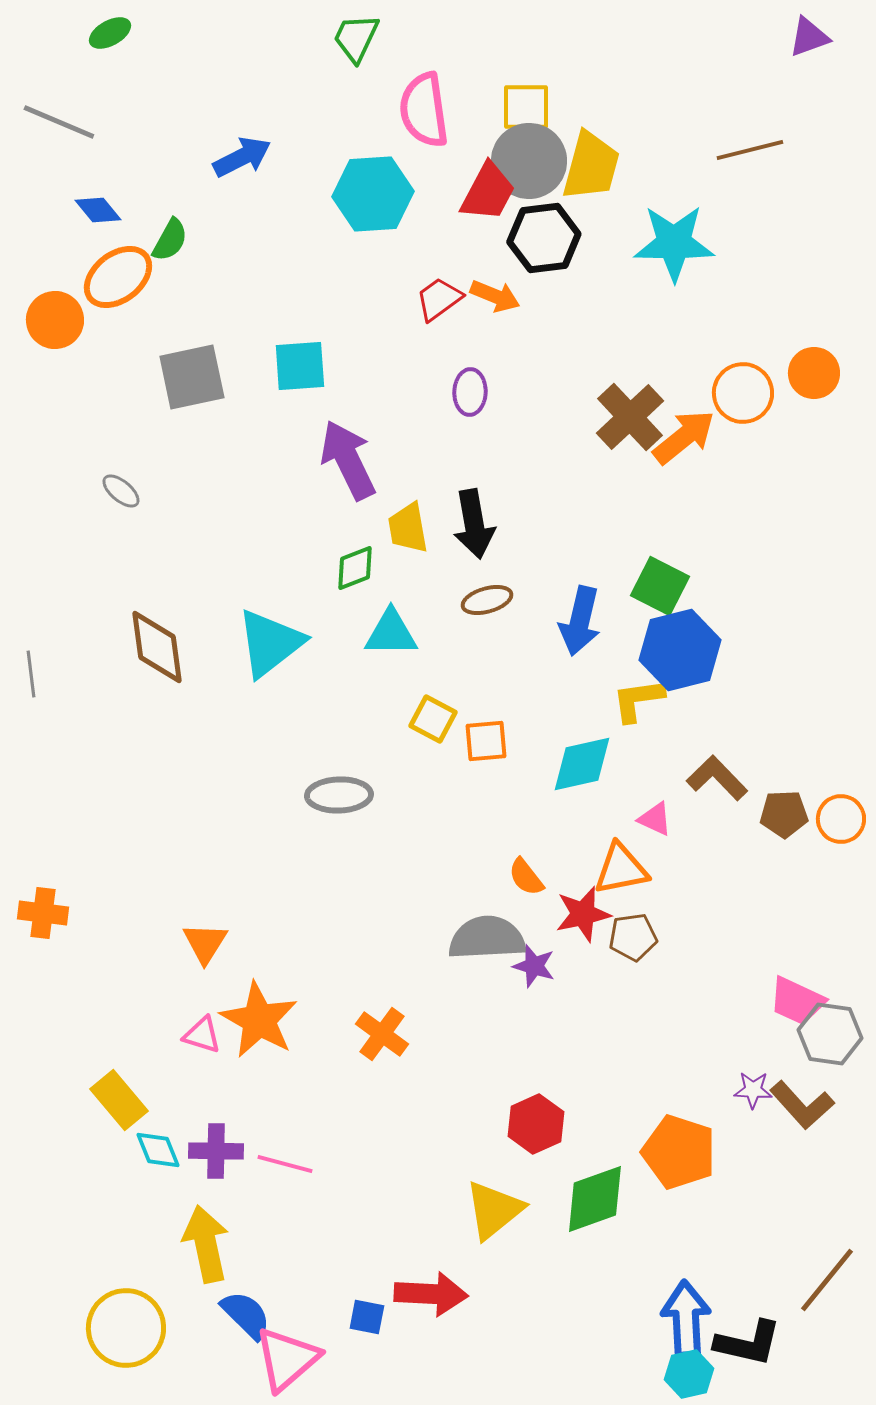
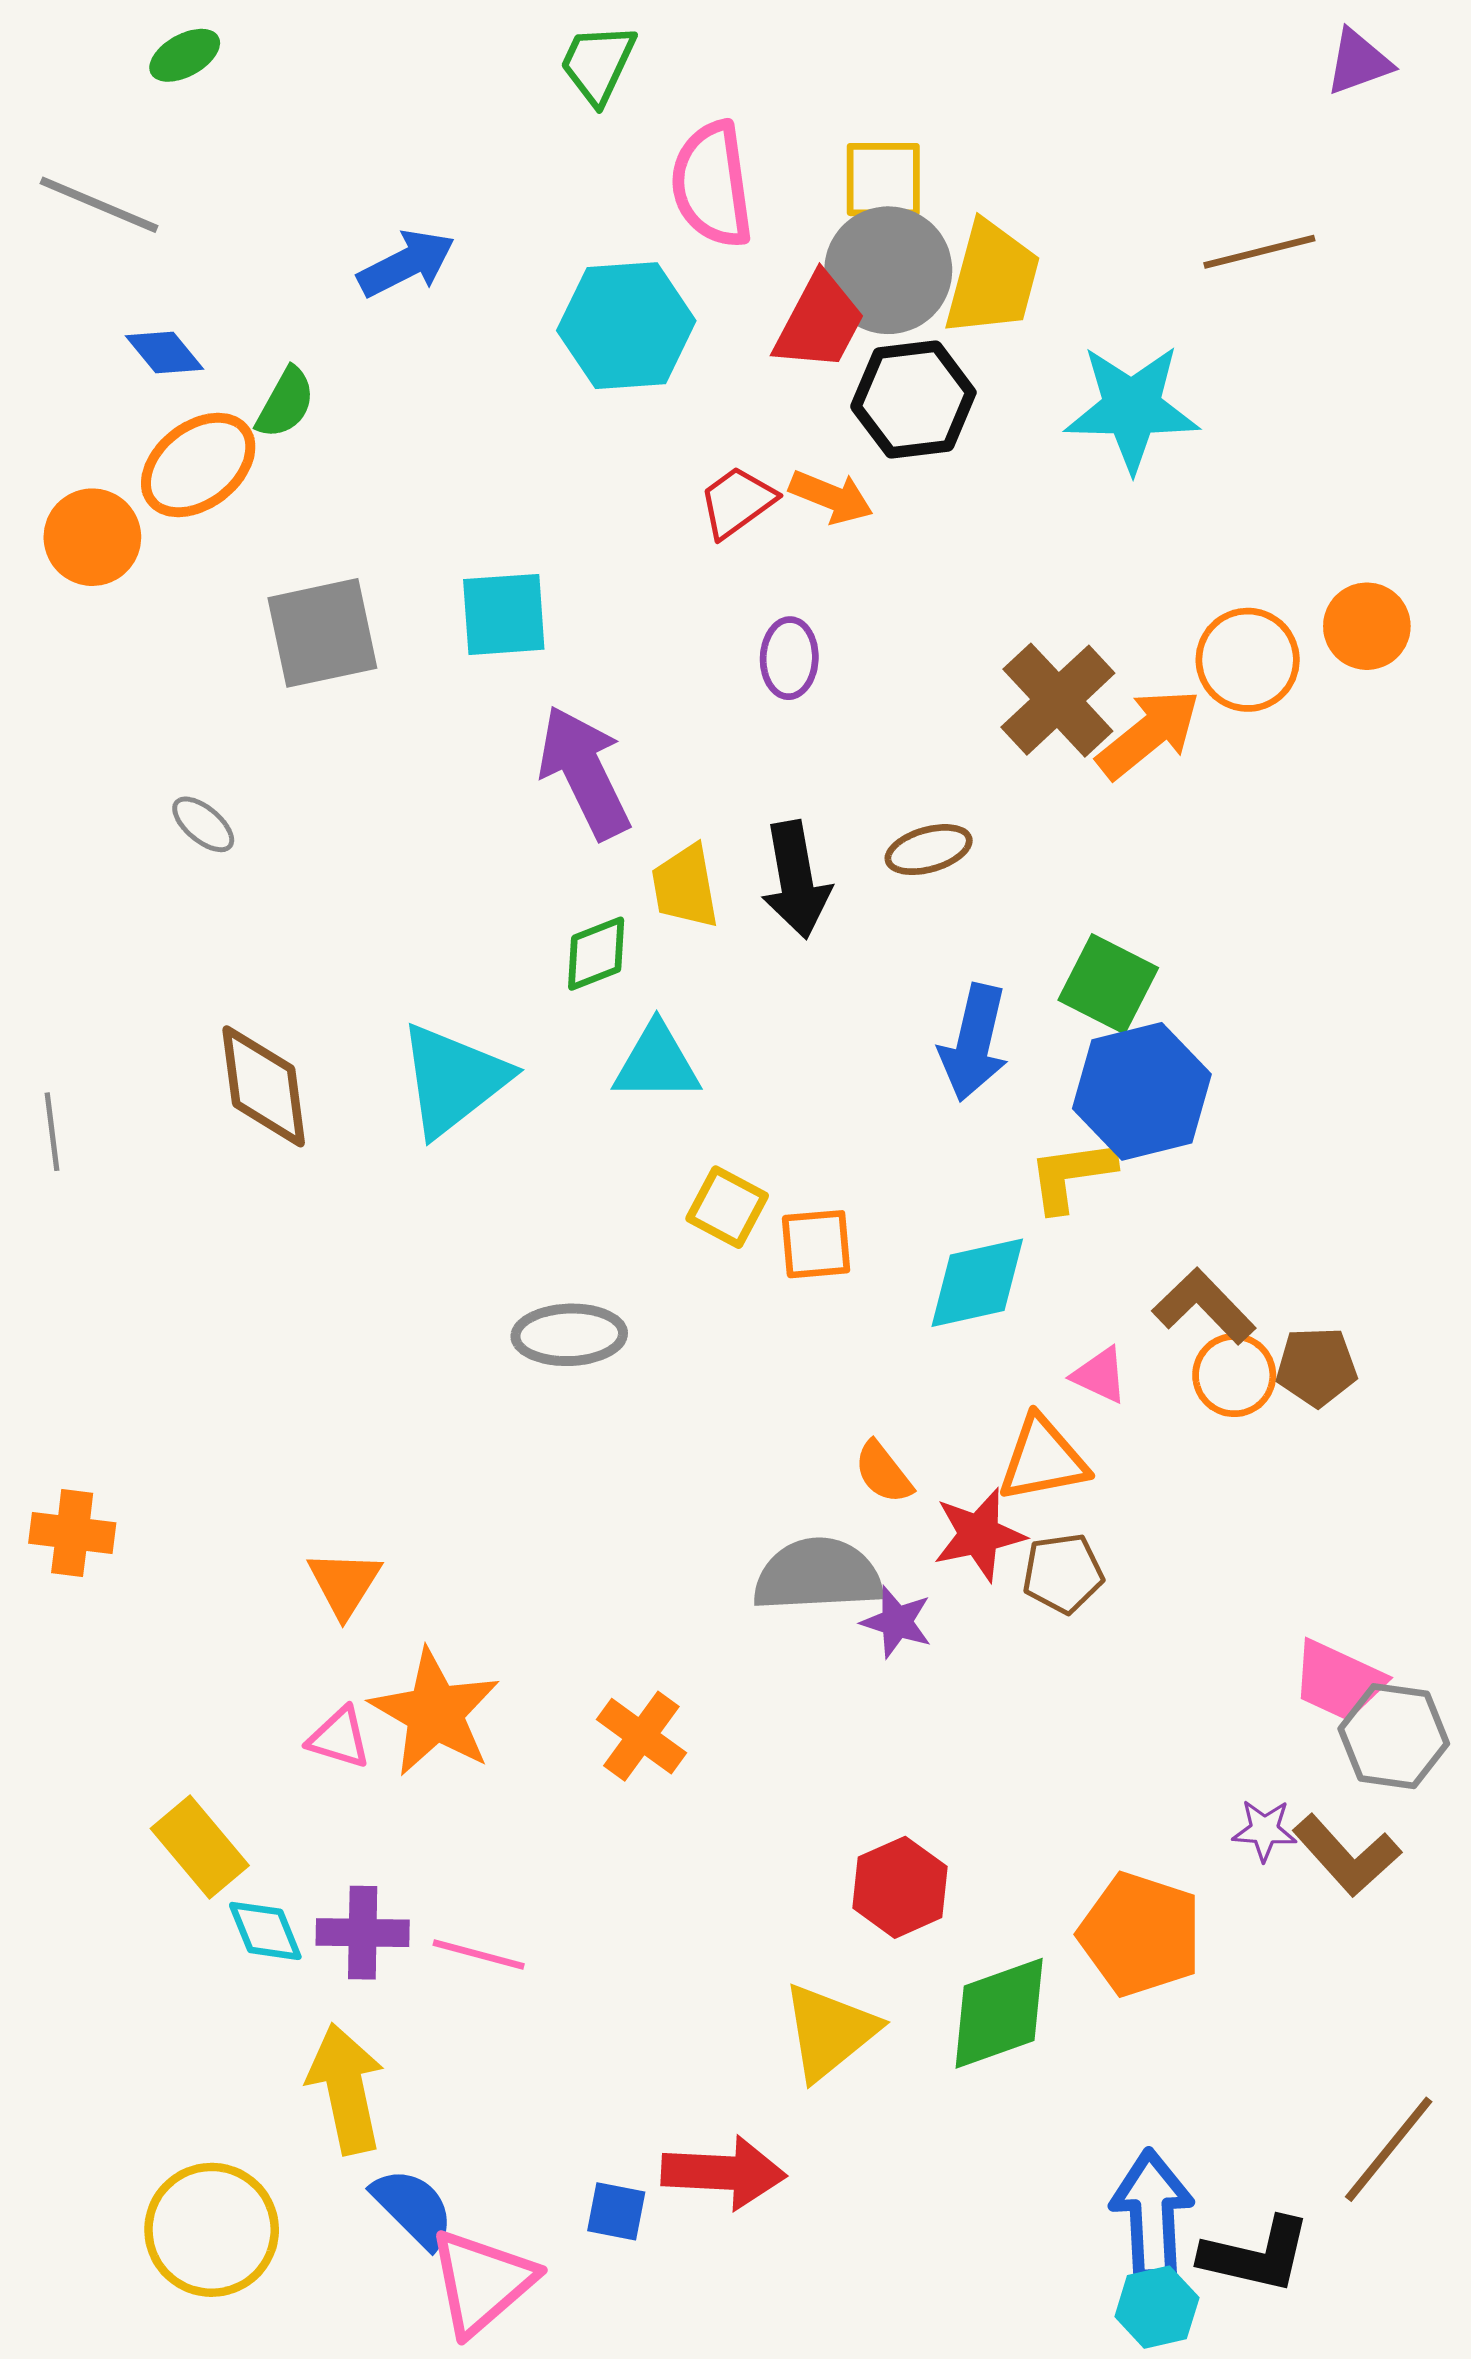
brown ellipse: (487, 600) -> (929, 850), moved
orange circle: (841, 819) -> (1234, 1375), moved

